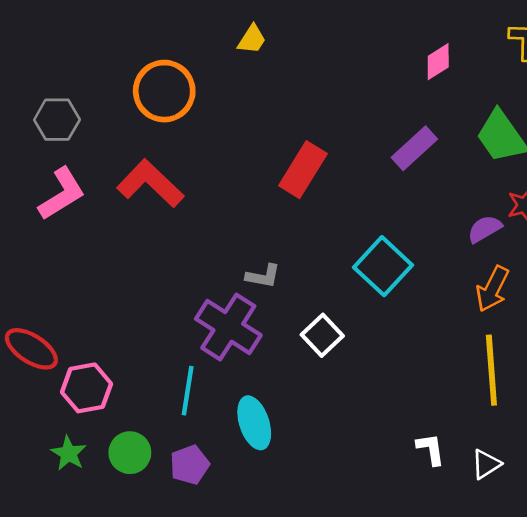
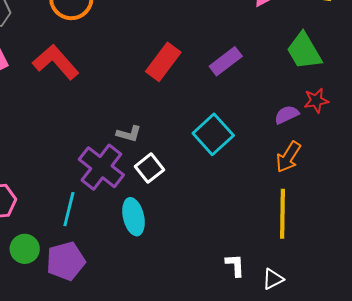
purple rectangle: (414, 148) -> (226, 61), moved
white square: (322, 335) -> (150, 168), moved
cyan ellipse: (254, 423) -> (134, 217), moved
purple pentagon: (190, 465) -> (66, 261), size x1.4

